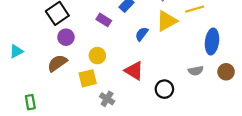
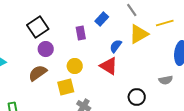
purple rectangle: (104, 20) -> (81, 33), turned 48
red triangle: (134, 71) -> (109, 66), moved

